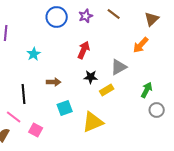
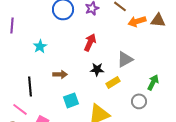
brown triangle: (152, 19) -> (158, 20), moved, turned 49
orange arrow: (141, 45) -> (137, 21), moved, turned 30
gray circle: (157, 110) -> (139, 101), moved

